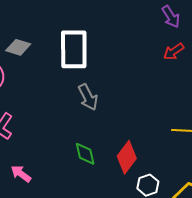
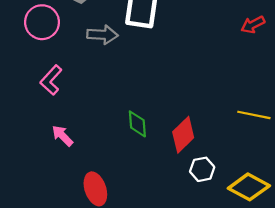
gray arrow: (88, 97) -> (102, 35), moved, turned -68

